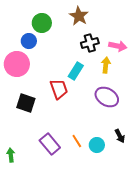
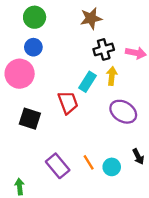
brown star: (79, 16) -> (91, 18), turned 30
green circle: (42, 23) -> (35, 17), moved
yellow arrow: (106, 65) -> (112, 76), moved
green arrow: (11, 155) -> (20, 187), moved

